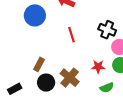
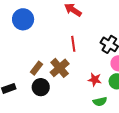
blue circle: (35, 15) -> (23, 19), moved
brown cross: (70, 78) -> (60, 68), moved

